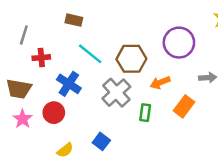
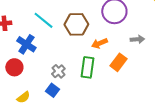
gray cross: (116, 93) -> (58, 71), moved, size x0.6
green rectangle: (145, 113) -> (87, 67), size x1.5

